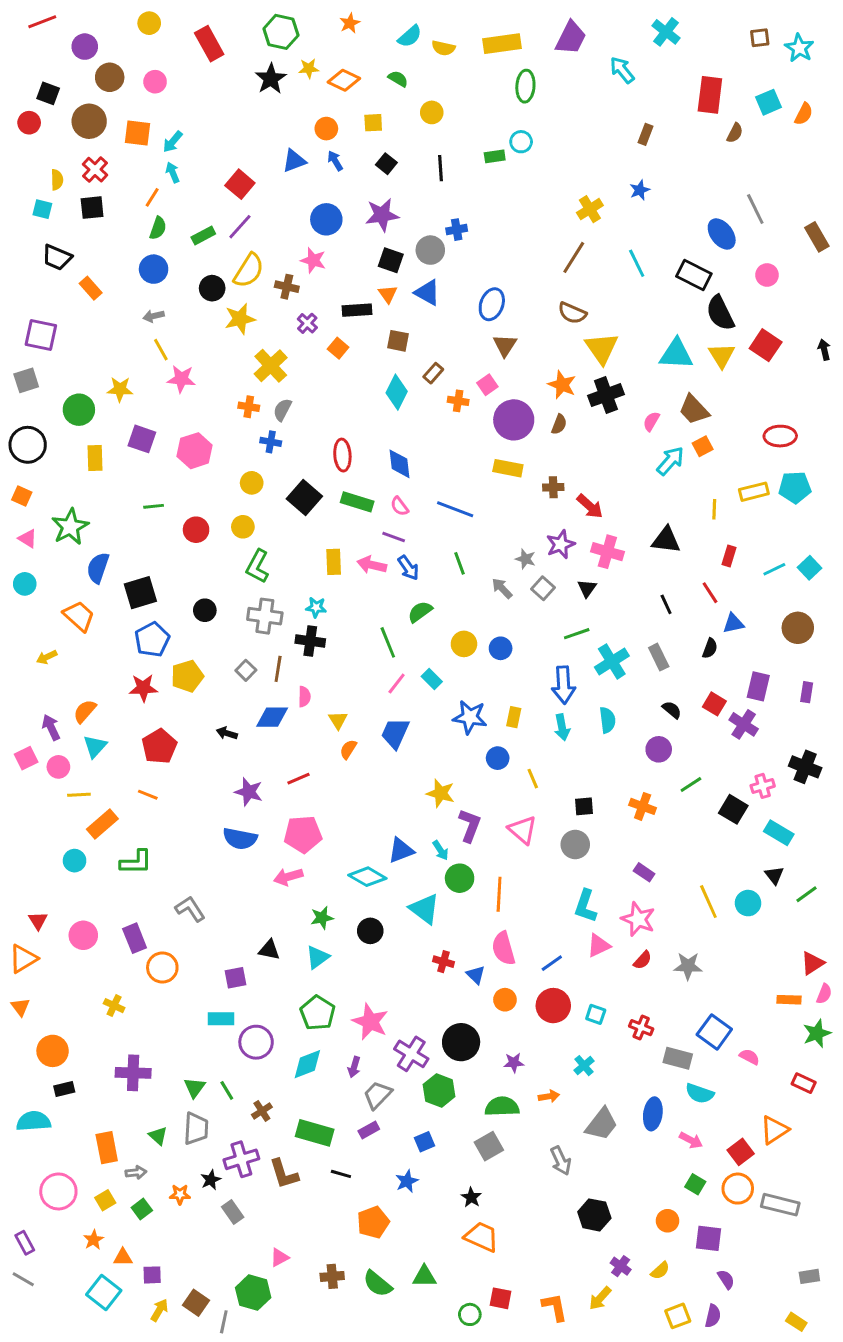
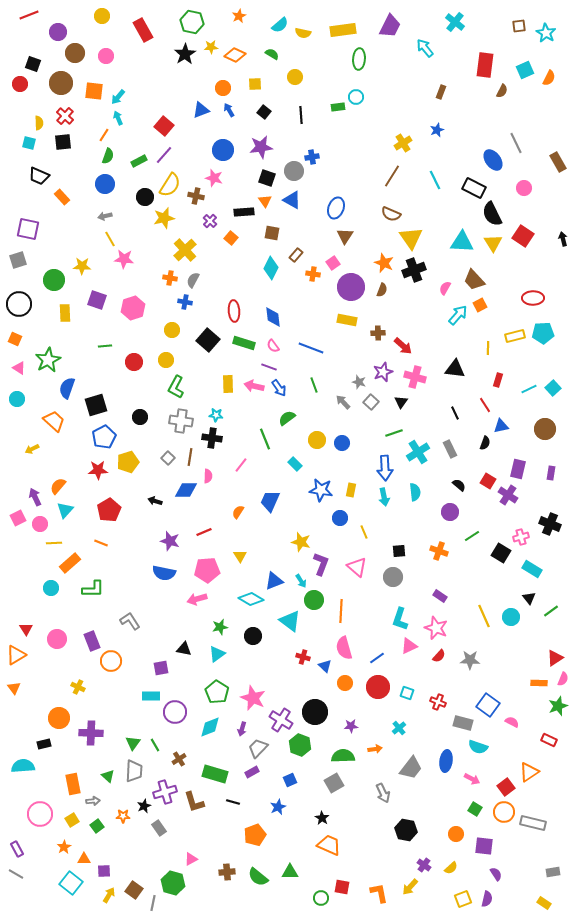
pink line: (397, 683) -> (241, 465), moved
yellow triangle: (338, 720) -> (240, 556), moved
orange circle: (53, 1051) -> (59, 718), moved

